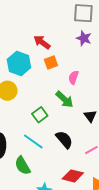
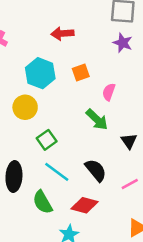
red arrow: (42, 42) -> (62, 33), moved, turned -42
green square: (40, 115) -> (47, 140), moved
red diamond: (73, 176) -> (85, 205), moved

